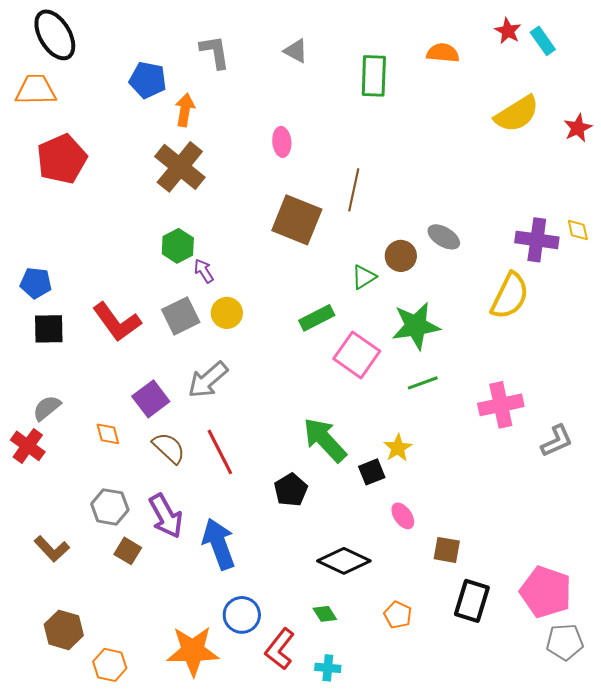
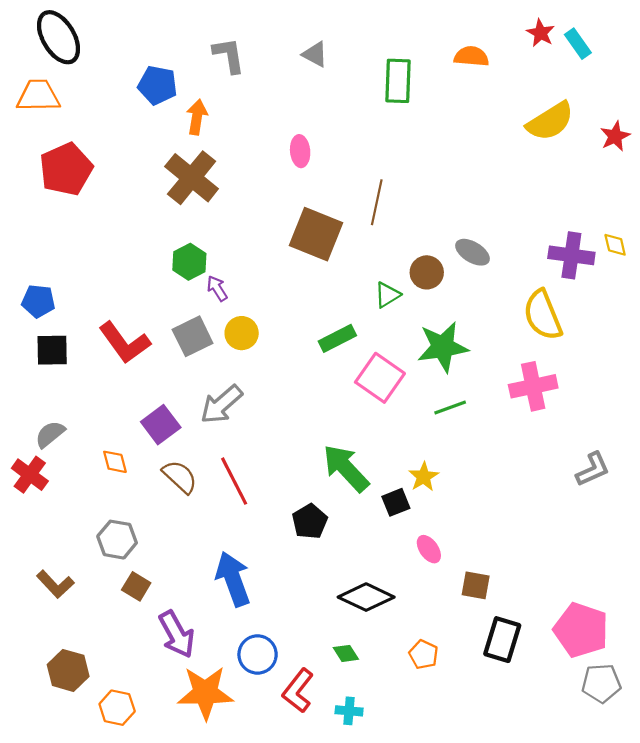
yellow semicircle: (510, 296) -> (543, 315), turned 132
pink cross: (501, 405) -> (533, 386), moved
purple arrow: (166, 516) -> (177, 634), moved

